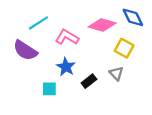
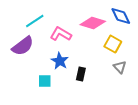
purple semicircle: (25, 50) -> (23, 46), turned -70
gray triangle: (116, 73) -> (120, 67), moved
black rectangle: (89, 81) -> (81, 74), turned -40

